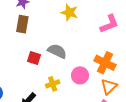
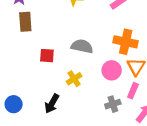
gray semicircle: (57, 51) -> (82, 46), moved
pink circle: (80, 75) -> (112, 70), moved

